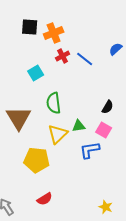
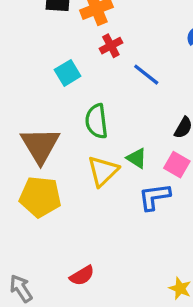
blue line: (85, 59) -> (146, 75), moved
green triangle: (79, 126) -> (137, 158), turned 40
yellow pentagon: (37, 160) -> (40, 197), moved

